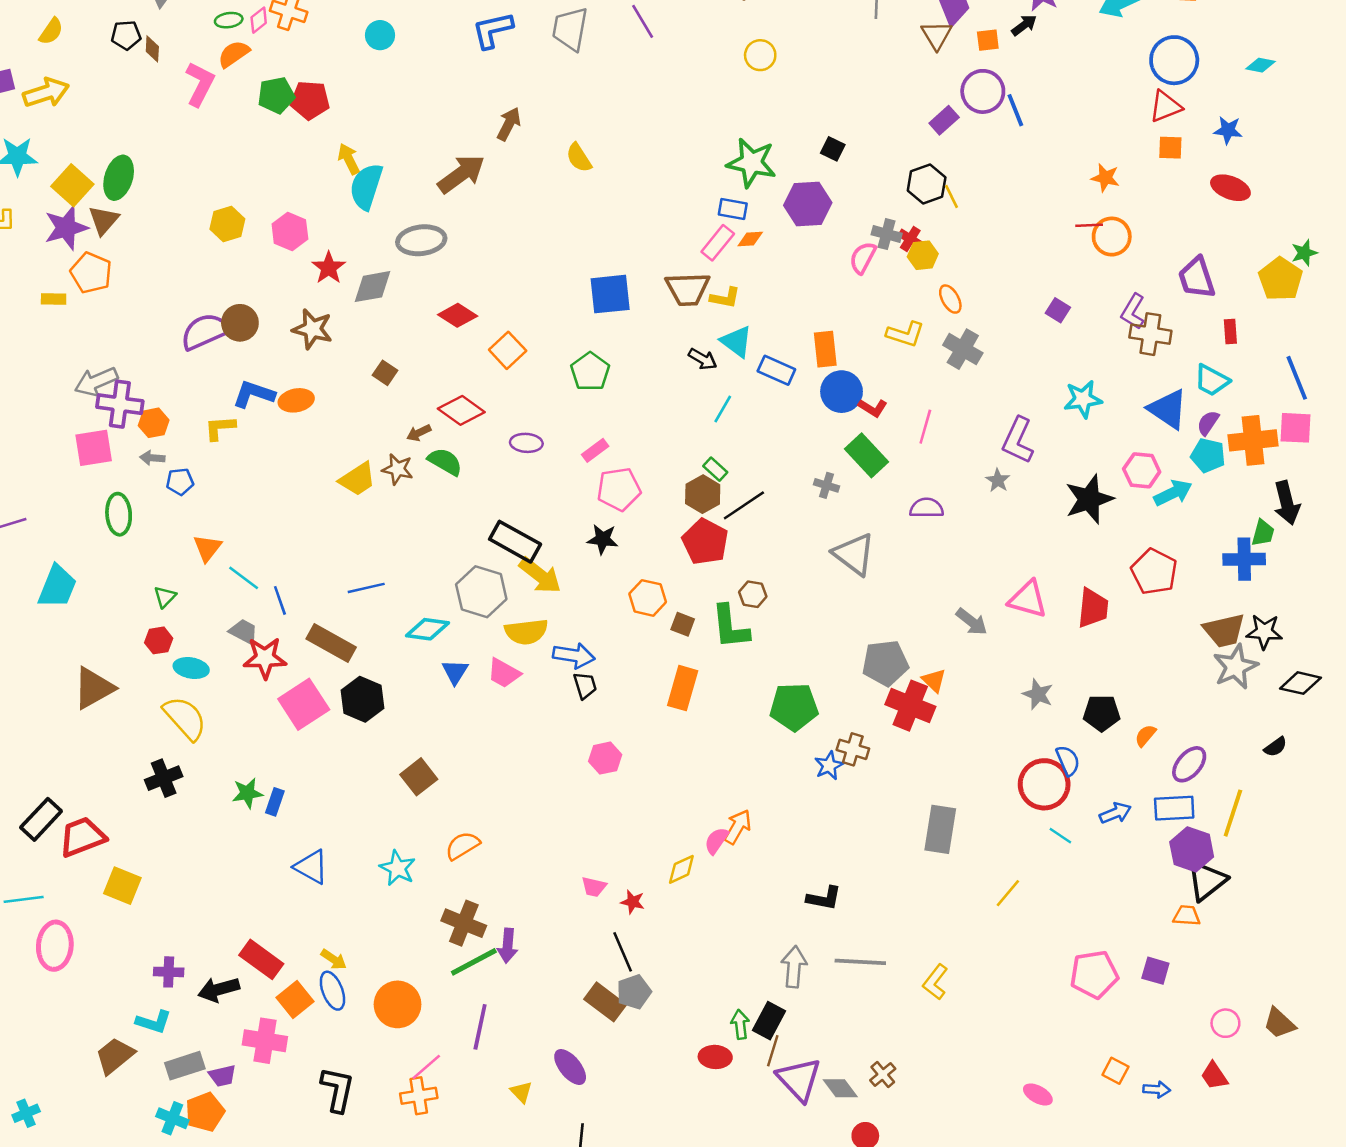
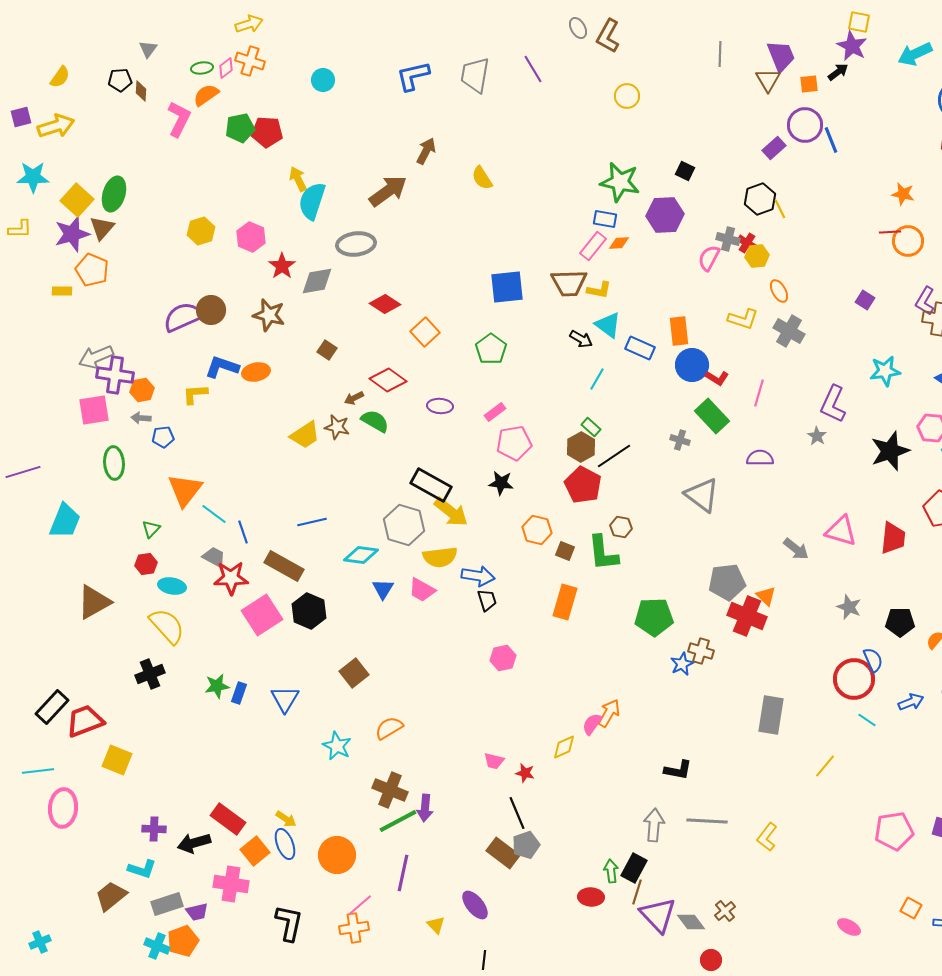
orange triangle: (207, 548) -> (185, 490), size x1.5
blue triangle: (311, 867) -> (285, 699), moved, turned 32

